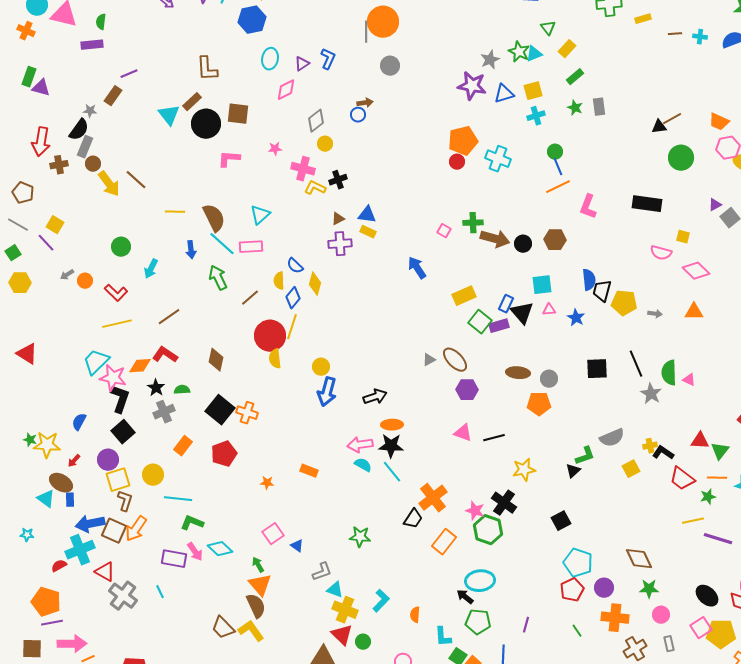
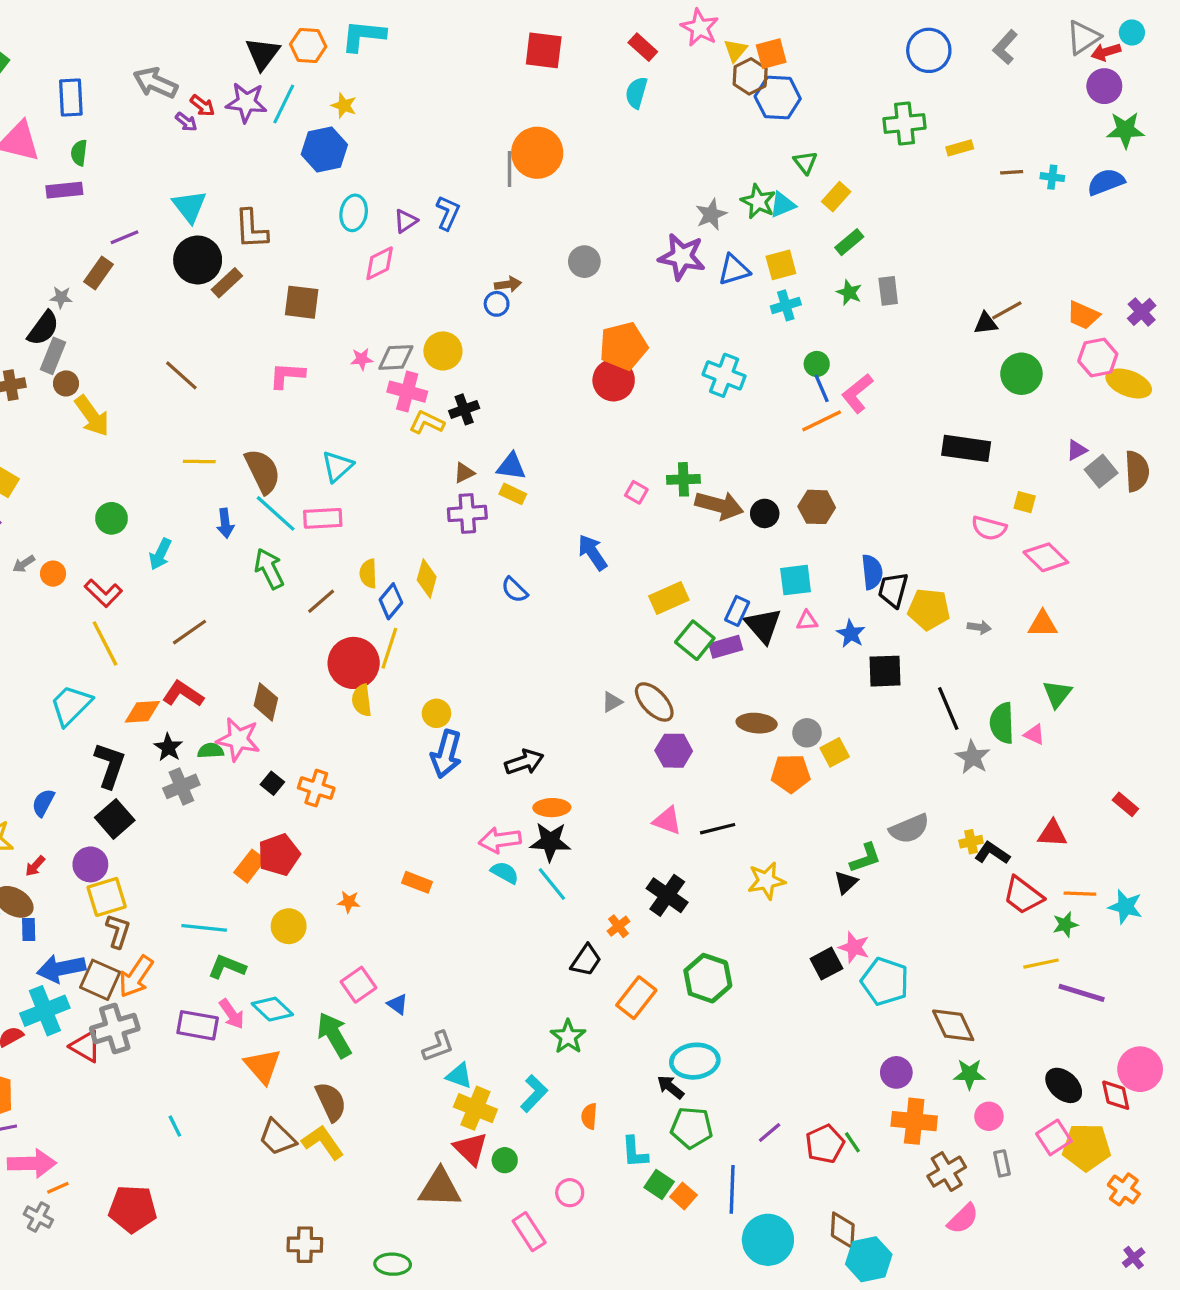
gray circle: (390, 66) -> (584, 262), moved
cyan triangle: (169, 115) -> (189, 206), moved
gray diamond: (316, 121) -> (396, 357), moved, turned 35
black circle: (206, 124) -> (198, 260), moved
orange pentagon: (463, 141) -> (623, 346), moved
yellow circle: (325, 144) -> (443, 351), size x1.5
red circle: (457, 162) -> (614, 380), moved, size x1.6
brown line: (136, 180) -> (181, 375), moved
pink L-shape: (588, 207) -> (857, 393), moved, turned 30
blue semicircle: (295, 266) -> (514, 590), moved
yellow line: (117, 324) -> (105, 643), turned 76
black square: (597, 369) -> (885, 671), moved
pink star: (113, 378) -> (238, 739), moved
black square: (220, 410) -> (272, 783), size x0.5
orange rectangle: (183, 446) -> (250, 866), moved
green triangle: (720, 451) -> (1057, 694), moved
yellow square: (631, 469) -> (835, 752), moved
yellow circle: (153, 475) -> (289, 926), moved
orange cross: (433, 498) -> (618, 926), size x0.5
black cross: (504, 503) -> (667, 895), moved
pink star: (475, 511) -> (854, 947), moved
green star: (360, 537) -> (568, 1037), moved, turned 30
cyan pentagon: (578, 563) -> (885, 981), moved
green arrow: (258, 565) -> (334, 1035), size x1.8
orange triangle: (260, 585) -> (263, 1066), moved
red pentagon: (572, 590) -> (825, 1144), moved
cyan line: (160, 592) -> (175, 1126), moved
gray cross: (123, 596) -> (115, 1029), moved, turned 36
purple line: (526, 625) -> (770, 1133), turned 35

